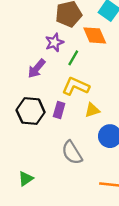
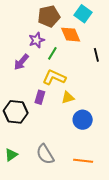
black hexagon: (31, 111) -> (16, 112), moved
gray semicircle: (72, 153) -> (45, 154), moved

